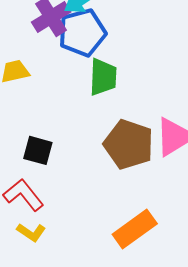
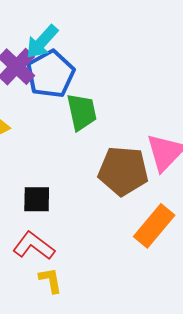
orange rectangle: (135, 229) -> (154, 226), moved
yellow L-shape: (31, 232) -> (50, 280), turned -120

